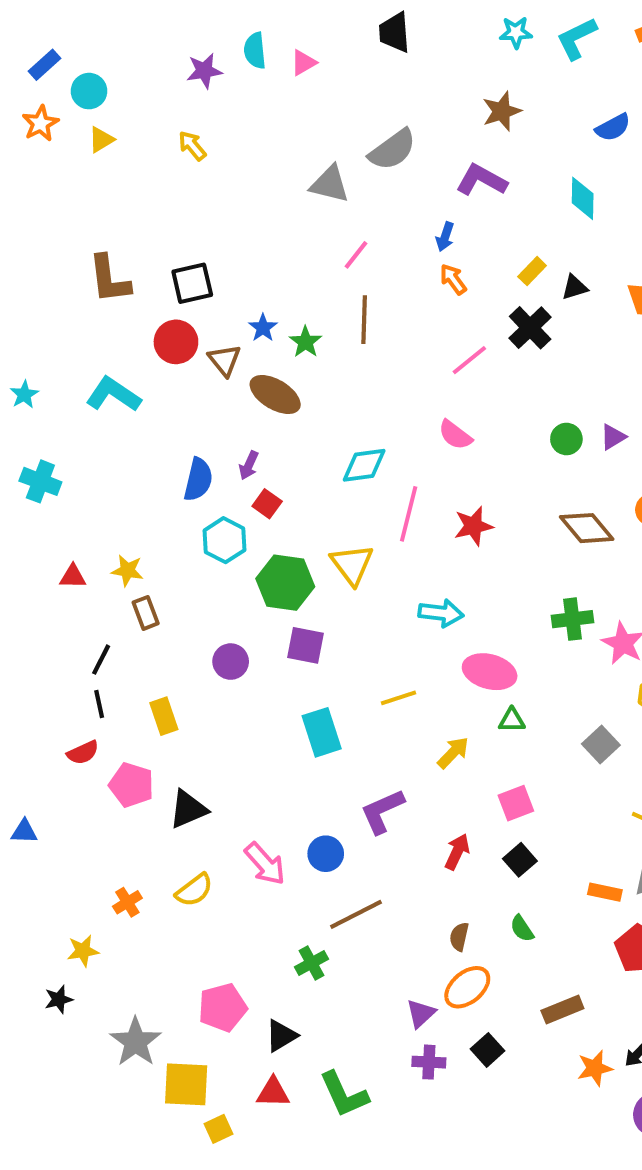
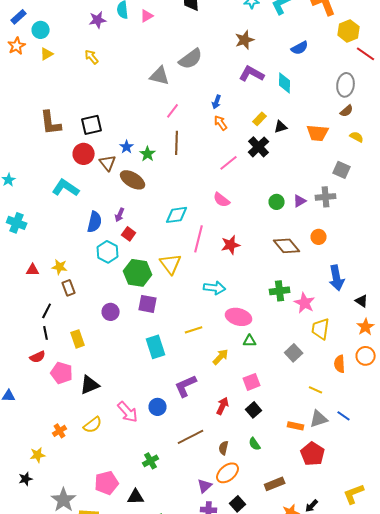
purple L-shape: (481, 180) -> (252, 74), moved
cyan L-shape: (113, 394) -> (66, 188), moved
brown line: (356, 914) -> (191, 437), moved
black triangle: (281, 1036) -> (136, 497), turned 30

